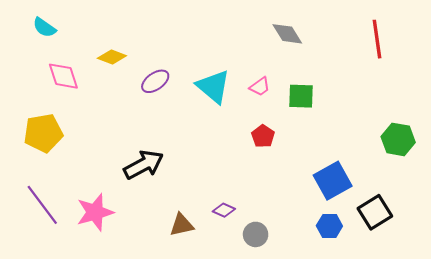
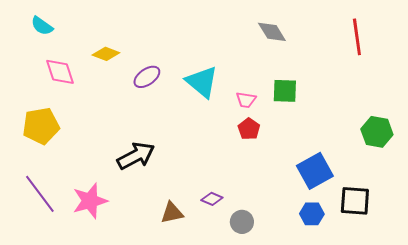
pink trapezoid: (260, 87) -> (246, 100), moved, turned 45
black square: (375, 212) -> (355, 201), turned 36

